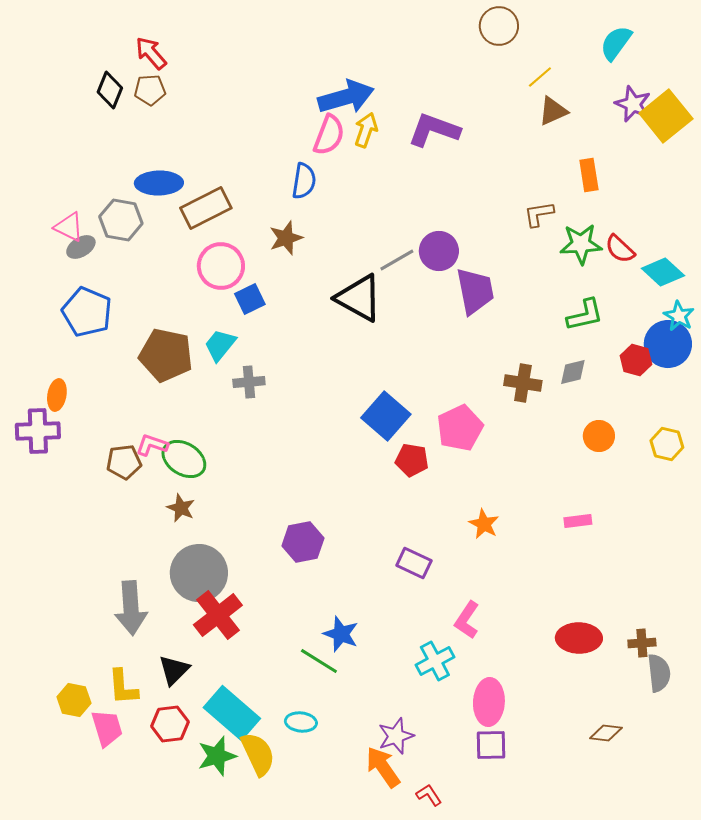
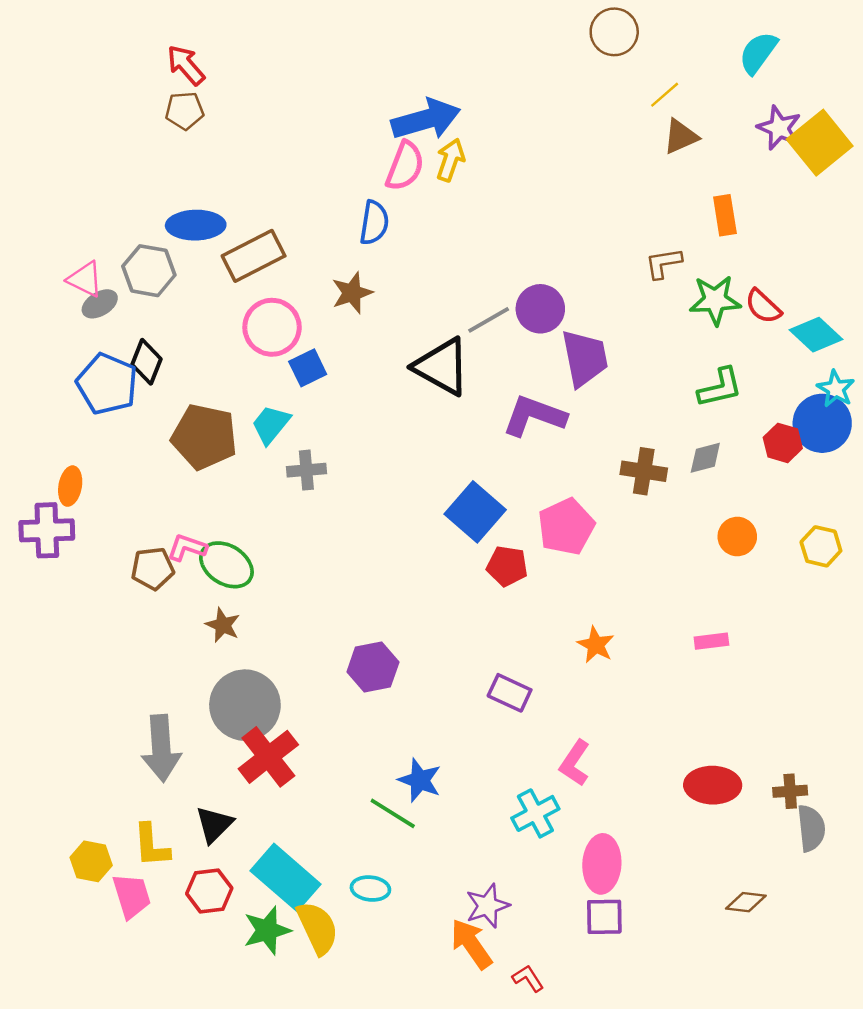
black diamond: (110, 90) -> (146, 362), moved
purple L-shape: (434, 130) -> (534, 416), moved

